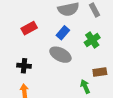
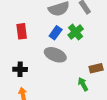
red rectangle: (29, 28) -> (22, 31), turned -63
green cross: (92, 40) -> (76, 32), moved

